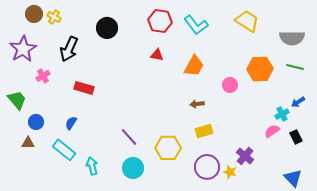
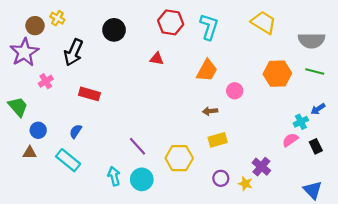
brown circle: (34, 14) -> (35, 26), moved
cyan L-shape: (196, 25) -> (209, 27), turned -125
red triangle: (157, 55) -> (157, 59), moved
pink circle: (230, 85) -> (235, 91), moved
cyan arrow: (92, 166) -> (114, 176), moved
purple circle: (207, 167) -> (221, 178), size x0.6

